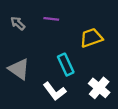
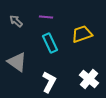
cyan rectangle: (66, 65) -> (50, 43), moved
white L-shape: (55, 91) -> (49, 82), turned -115

